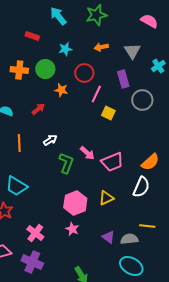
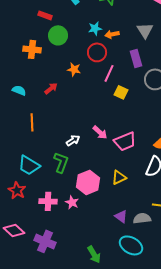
orange arrow: (101, 47) -> (112, 34), moved
cyan star: (65, 49) -> (95, 28), moved
green circle: (45, 69) -> (58, 35), moved
white arrow: (50, 140) -> (73, 140), moved
green L-shape: (66, 163) -> (61, 162), moved
pink star: (72, 229) -> (72, 202), moved
pink cross: (35, 233) -> (48, 201), moved, turned -36
cyan ellipse: (131, 266) -> (131, 245), moved

